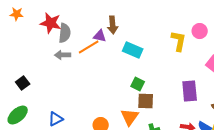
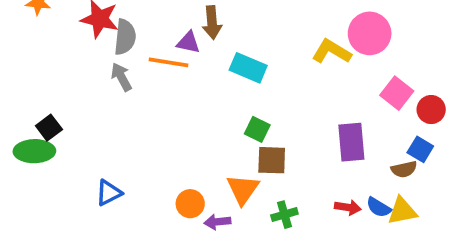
pink circle: (200, 31) -> (370, 33), size x1.5
yellow L-shape: (179, 41) -> (332, 52), turned -70
orange line: (89, 47) -> (168, 62), turned 40
gray arrow: (63, 55) -> (121, 77), turned 63
green ellipse: (18, 115) -> (34, 151), moved, turned 40

